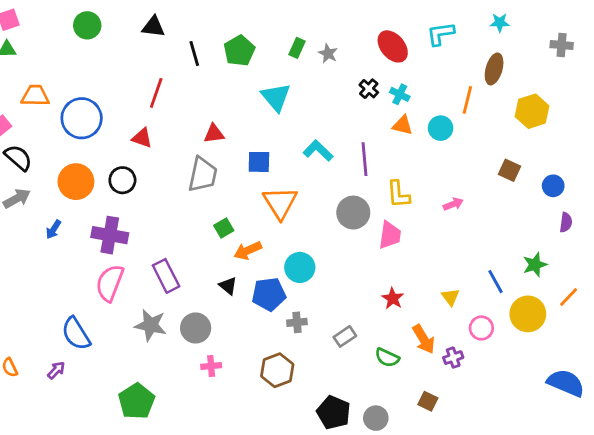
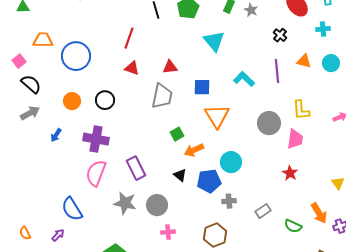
cyan cross: (400, 94) -> (323, 29), moved, turned -32
red triangle: (142, 138) -> (132, 68), moved
purple line: (365, 159) -> (277, 71), moved
orange circle: (76, 182) -> (72, 101), size x0.7
red star: (393, 298) -> (290, 173), moved

